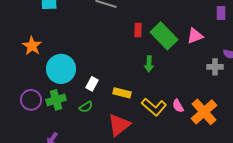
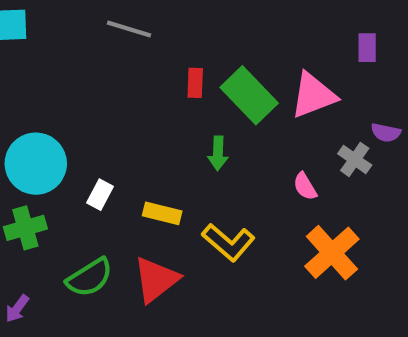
pink triangle: (195, 36) -> (313, 95), size x1.4
gray cross: (215, 67) -> (355, 159), turned 35
pink semicircle: (178, 106) -> (305, 186), moved
green semicircle: (86, 107) -> (90, 278), moved, size x1.6

